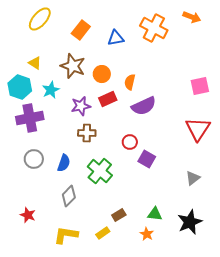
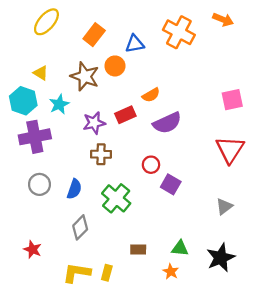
orange circle: (102, 74) -> (115, 66), moved
orange semicircle: (130, 82) -> (151, 95), turned -133
brown rectangle: (119, 215) -> (138, 249), turned 32
yellow rectangle: (103, 233) -> (107, 273), moved, turned -40

